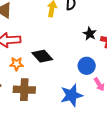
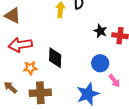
black diamond: (42, 56) -> (55, 58), turned 50

